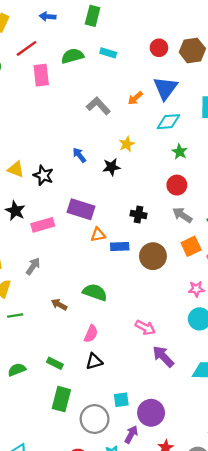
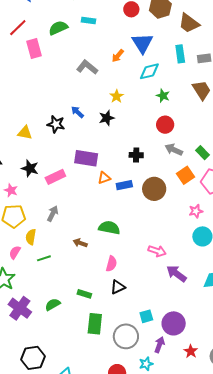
black star: (43, 175) -> (56, 124), moved

